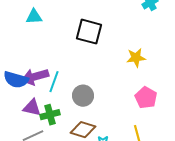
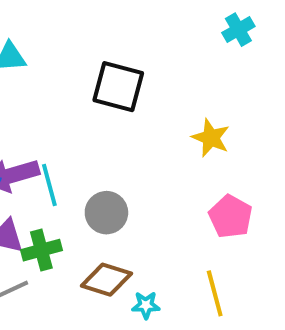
yellow star: (136, 58) -> (211, 138), turned 30
cyan line: (54, 82) -> (49, 185), turned -35

